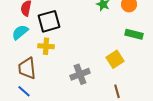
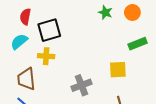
green rectangle: (134, 34) -> (138, 44), turned -36
yellow square: (115, 59) -> (118, 70), turned 30

